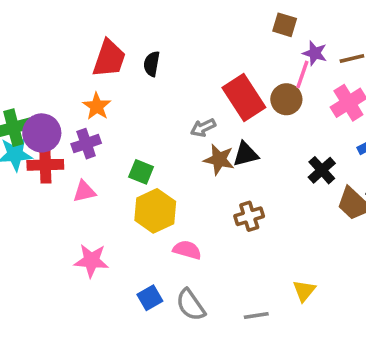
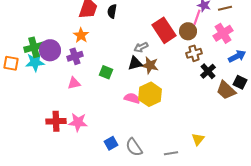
black triangle: (246, 154) -> (135, 63), moved
red cross: (45, 165) -> (56, 121), moved
yellow hexagon: (155, 211) -> (150, 94), moved
brown cross: (249, 216) -> (194, 53), moved
pink semicircle: (187, 250) -> (132, 98), moved

